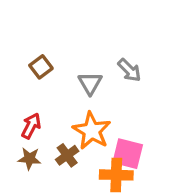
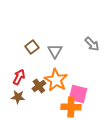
brown square: (41, 67) -> (32, 47), moved
gray arrow: (129, 70) -> (92, 44), moved
brown cross: (67, 155) -> (39, 86), moved

